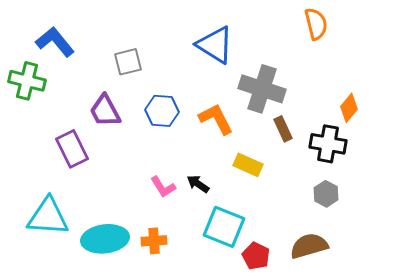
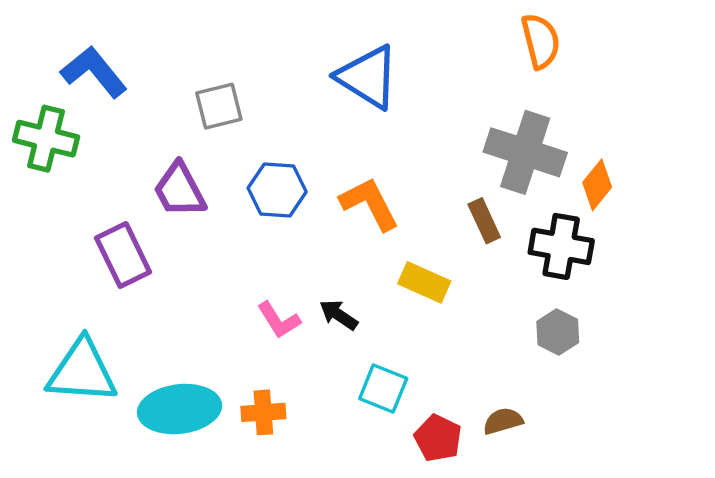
gray cross: (262, 89) -> (525, 152), moved
cyan square: (224, 227) -> (383, 388), size x0.7
brown semicircle: (309, 246) -> (503, 421), moved, size x0.6

